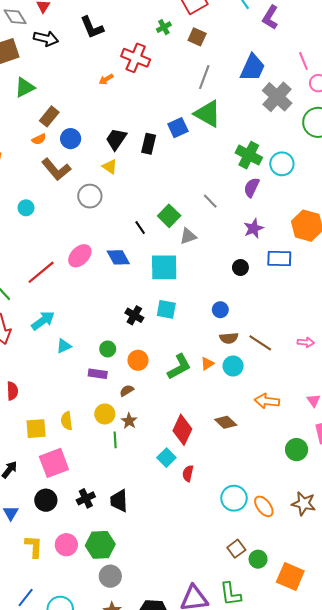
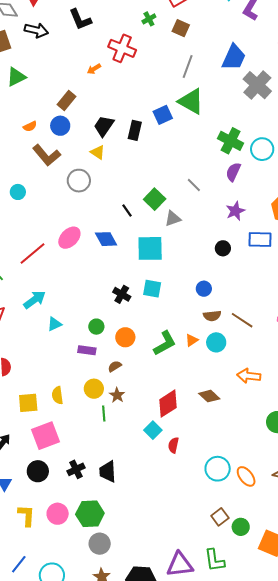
brown rectangle: (49, 116) -> (66, 100), moved
red diamond: (182, 430) -> (168, 404), turned 32

